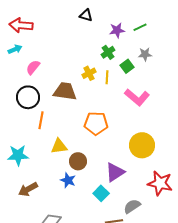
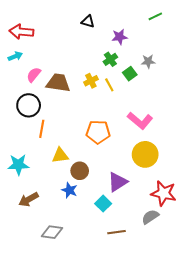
green line: (140, 27) -> (155, 16), moved
yellow line: (107, 77) -> (109, 85), turned -32
brown trapezoid: (65, 91) -> (58, 83), moved
pink L-shape: (137, 97) -> (140, 121), moved
gray semicircle: (132, 206) -> (150, 217), moved

